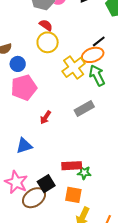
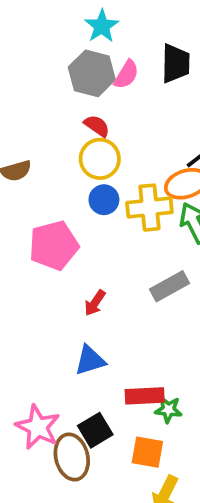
blue circle: (18, 64) -> (104, 200), moved
yellow cross: (74, 67) -> (149, 208), turned 30
blue triangle: (24, 146) -> (90, 360), moved
brown ellipse: (34, 198) -> (72, 457), turned -70

